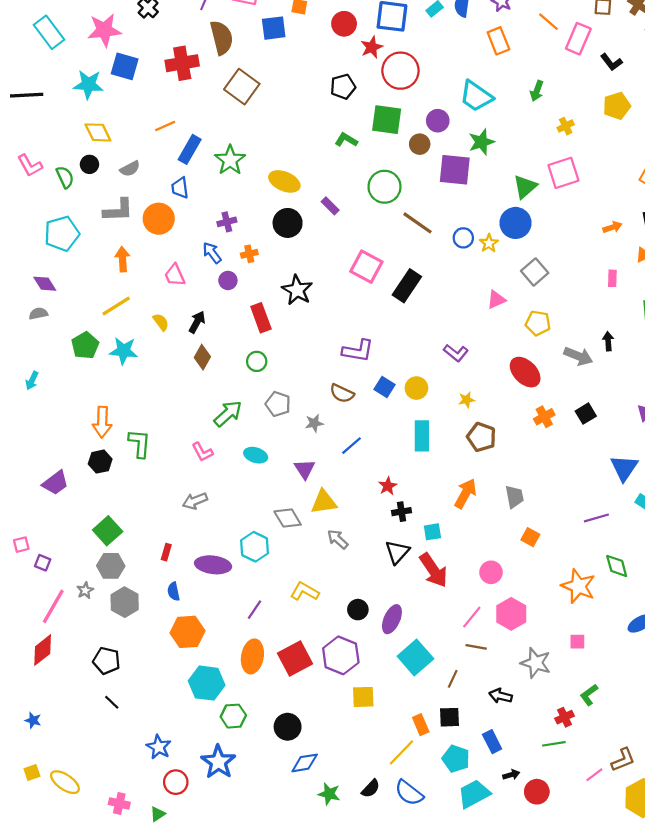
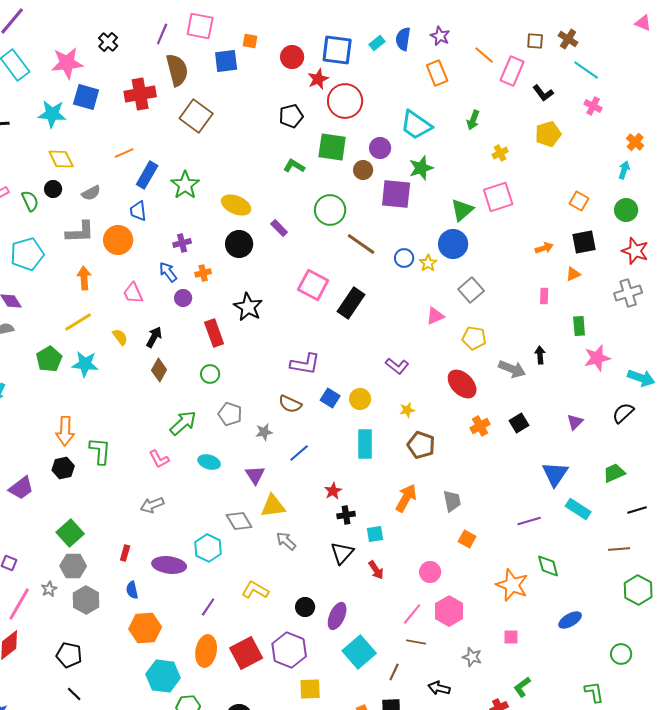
red arrow: (433, 570) -> (376, 570), size x0.6
gray star: (536, 663) -> (472, 657), size x0.7

